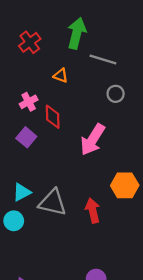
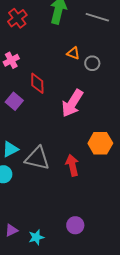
gray line: (103, 59) -> (97, 17), moved
orange triangle: (61, 76) -> (73, 53), moved
pink cross: (29, 102) -> (11, 60), moved

